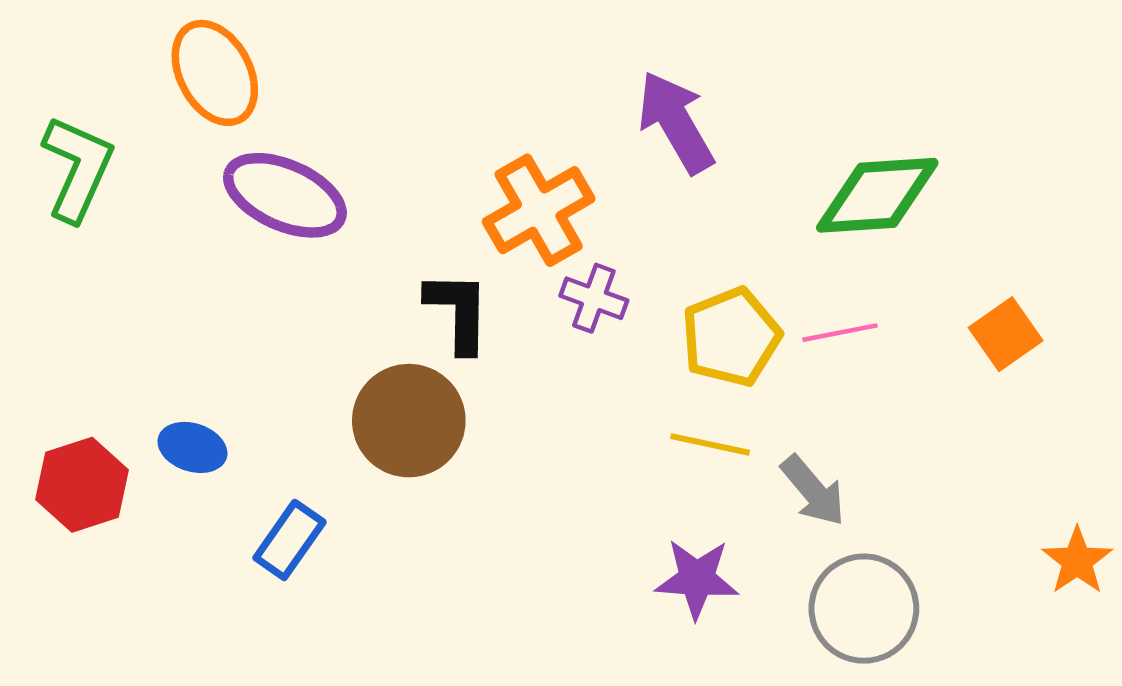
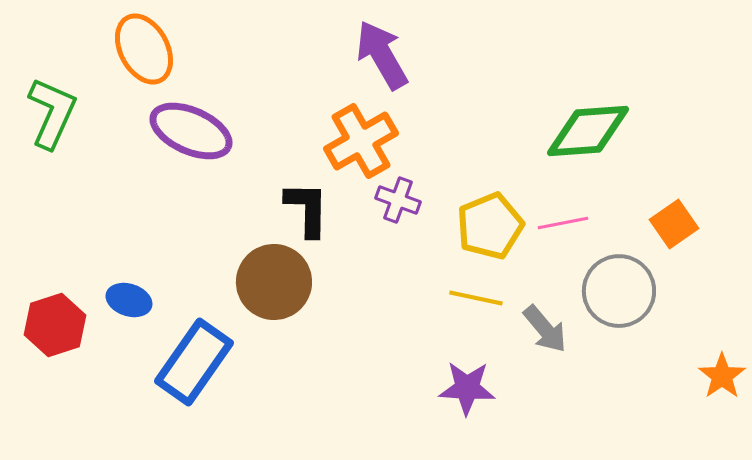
purple arrow: (676, 122) -> (382, 55), moved
blue rectangle: (289, 540) -> (194, 362), size x1.6
gray circle: (864, 609) -> (619, 291), moved

